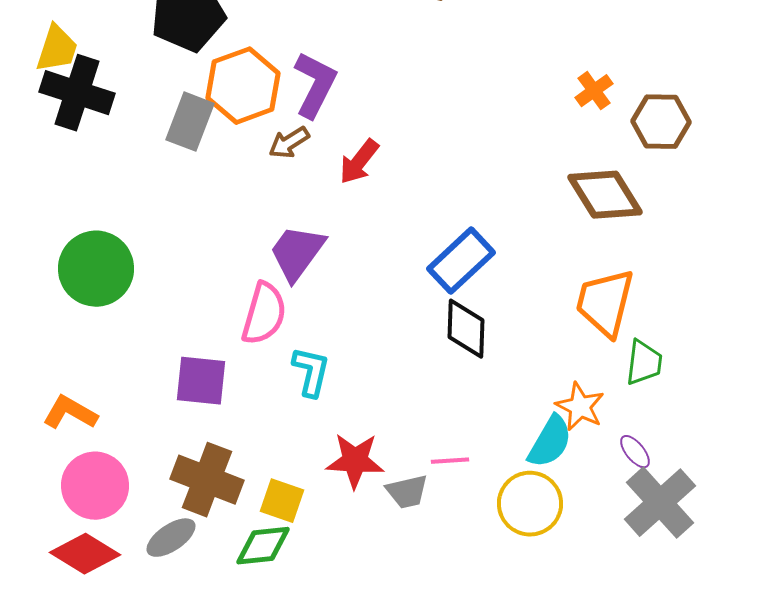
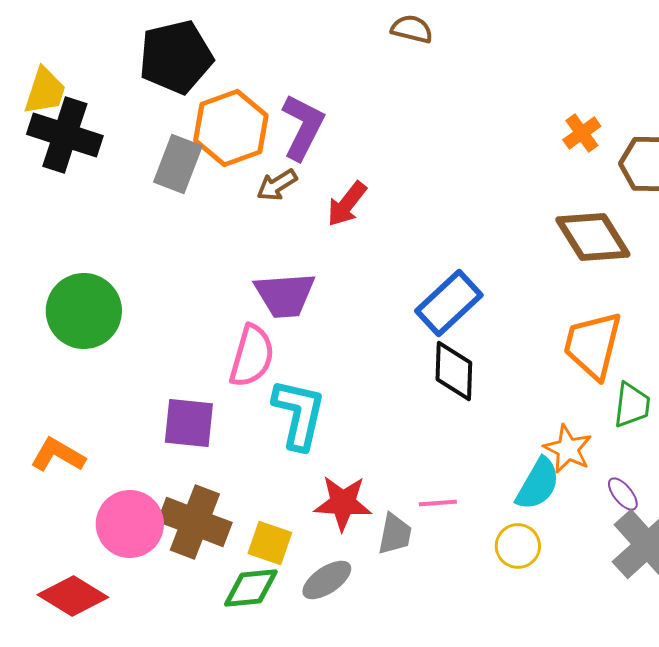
purple trapezoid: (297, 253) -> (285, 295), turned -130
cyan L-shape: (311, 372) -> (299, 414), size x1.4
pink circle: (95, 486) -> (130, 524), moved
gray trapezoid: (407, 492) -> (395, 534), turned -66
yellow circle: (530, 504) -> (518, 546), size x0.7
gray ellipse: (171, 538) -> (327, 580), moved

